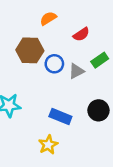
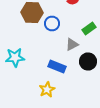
green rectangle: (100, 60) -> (89, 28), moved
gray triangle: (76, 71) -> (72, 44), moved

